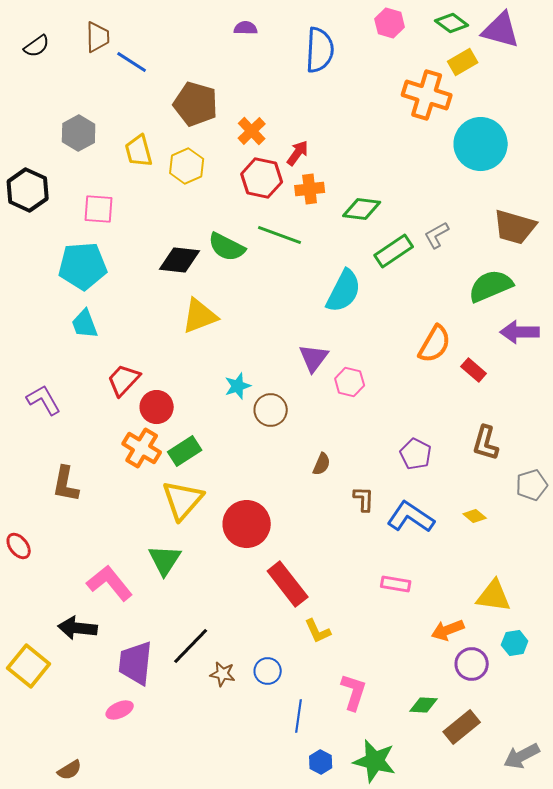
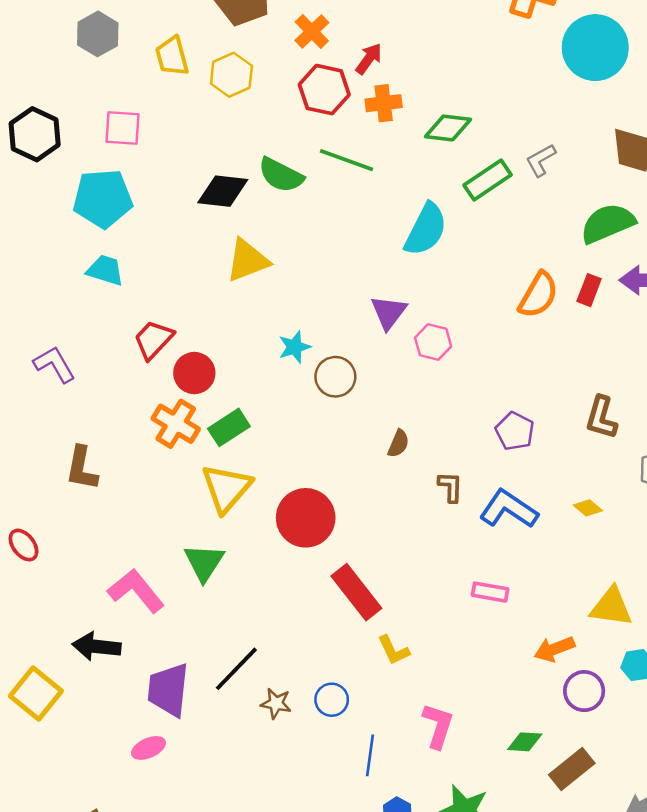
black hexagon: (28, 190) -> (35, 134), moved
cyan trapezoid: (85, 324) -> (105, 270), turned 128
red rectangle: (474, 370) -> (589, 290), moved, turned 70

